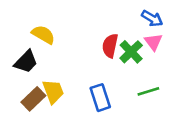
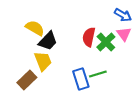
black trapezoid: (26, 62) -> (48, 41), moved
yellow trapezoid: (53, 91) -> (43, 61), moved
green line: (148, 91) -> (98, 74), moved

